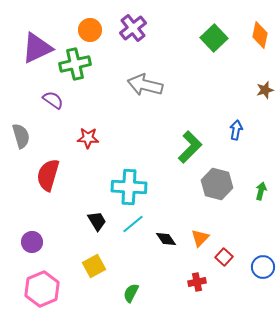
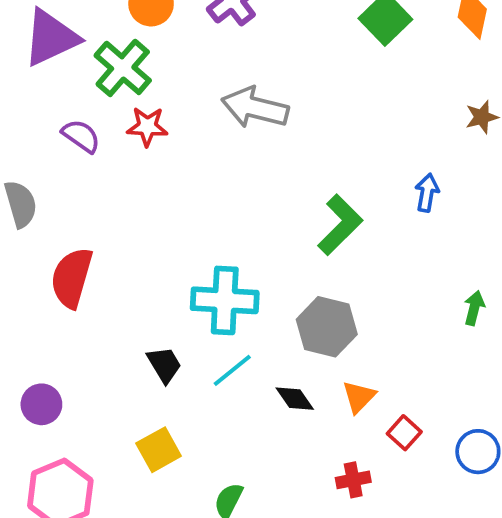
green cross: (75, 64) -> (123, 68), turned -36
red star: (88, 138) -> (147, 127), moved
gray hexagon: (217, 184) -> (327, 327), moved

